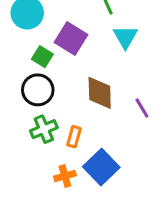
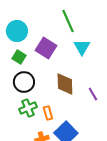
green square: (42, 57) -> (19, 57), moved
orange rectangle: (74, 137) -> (48, 113), turned -32

